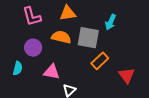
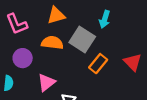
gray square: (88, 38) -> (82, 39), turned 30
pink triangle: (52, 72) -> (46, 82), turned -42
red triangle: (127, 75) -> (133, 62), moved

